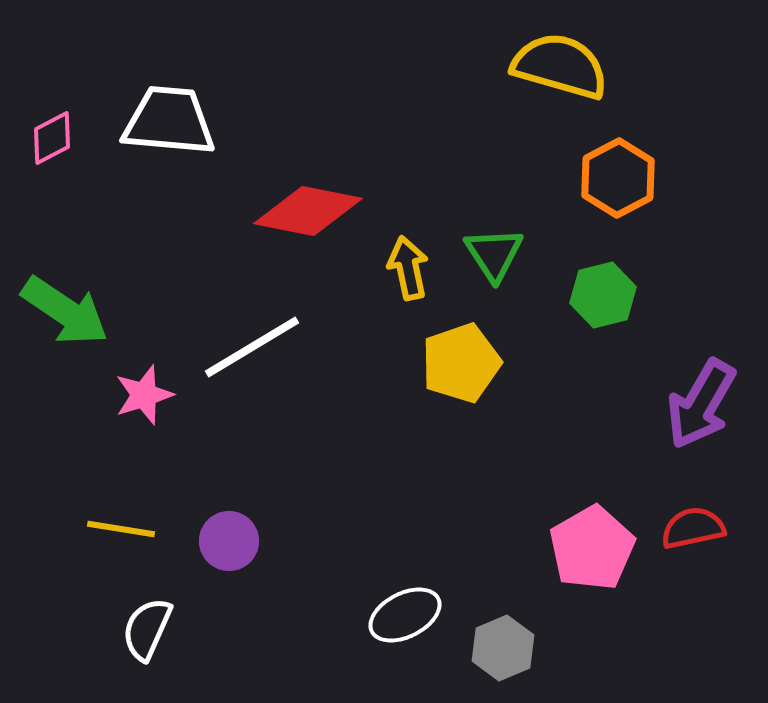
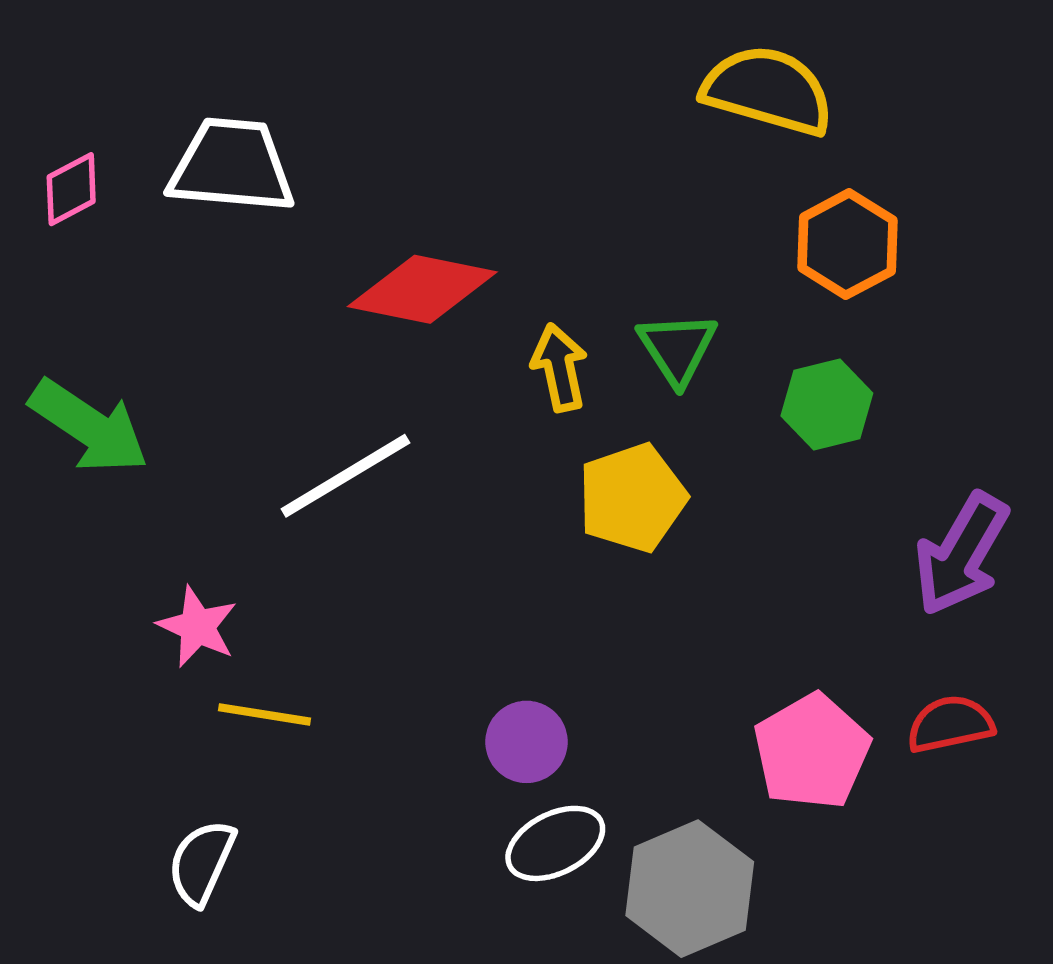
pink star: (144, 395) -> (197, 627), moved, turned -30
yellow line: (121, 529) -> (265, 714), moved
purple circle: (229, 541) -> (526, 742), moved
gray hexagon: (503, 648) -> (690, 889), size x1.5

